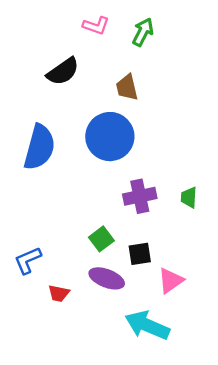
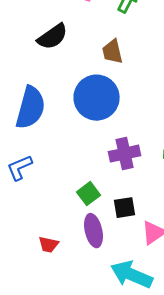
blue L-shape: (28, 260) -> (20, 168), moved
purple ellipse: (107, 278) -> (94, 231), turned 56

